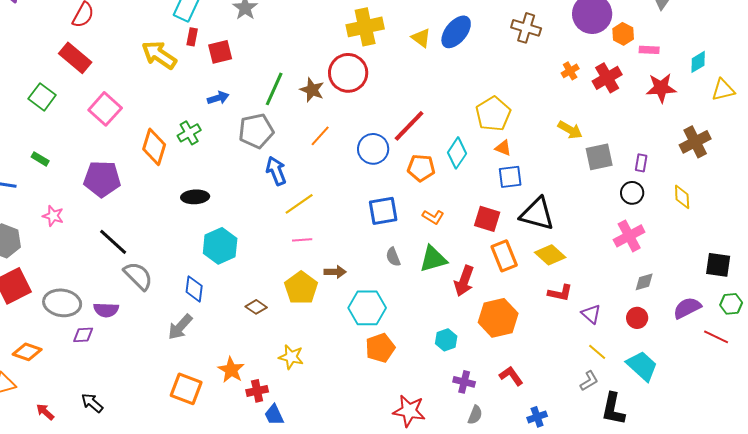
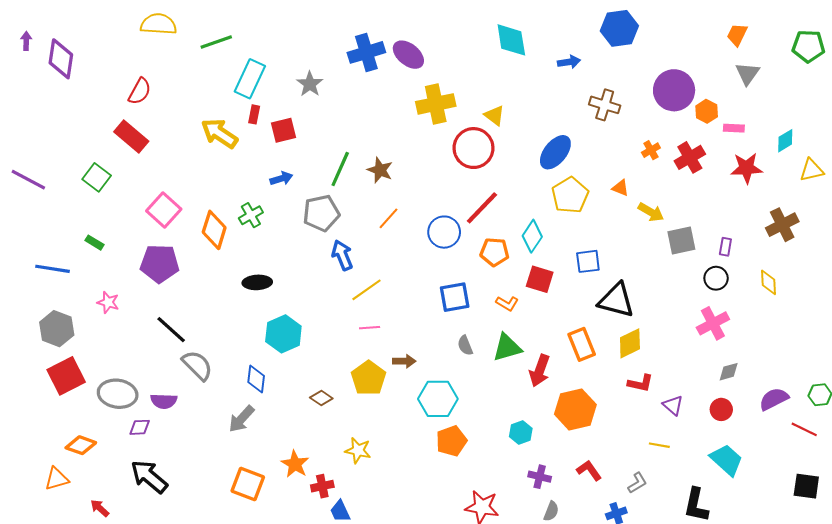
blue ellipse: (456, 32) -> (555, 152), moved
red circle: (348, 73) -> (474, 148), moved
pink square: (105, 109) -> (164, 210), moved
orange triangle: (503, 148) -> (620, 188), moved
red square: (487, 219) -> (540, 279), moved
yellow diamond: (550, 255) -> (630, 343), turned -68
black square: (718, 265) -> (806, 486), moved
yellow line: (597, 352) -> (659, 445), moved, turned -30
gray L-shape: (589, 381) -> (637, 483), moved
black arrow: (92, 403) -> (149, 477), moved, size x1.6

